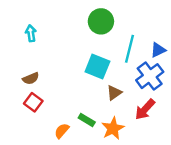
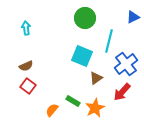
blue triangle: (158, 50) -> (133, 17), moved

